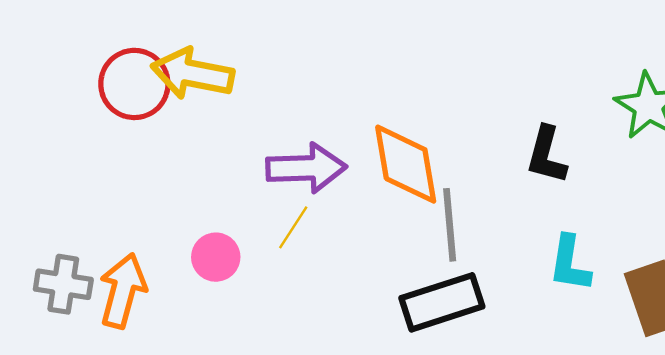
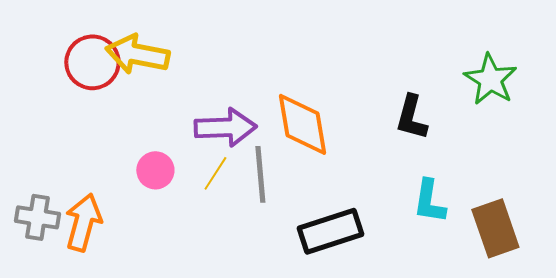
gray line: (450, 225) -> (260, 174), moved
pink circle: (216, 257) -> (155, 170), moved

